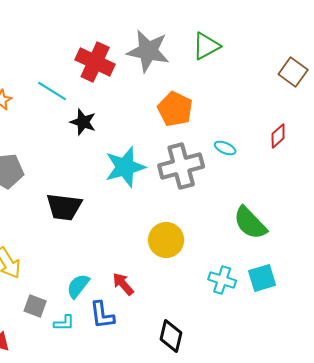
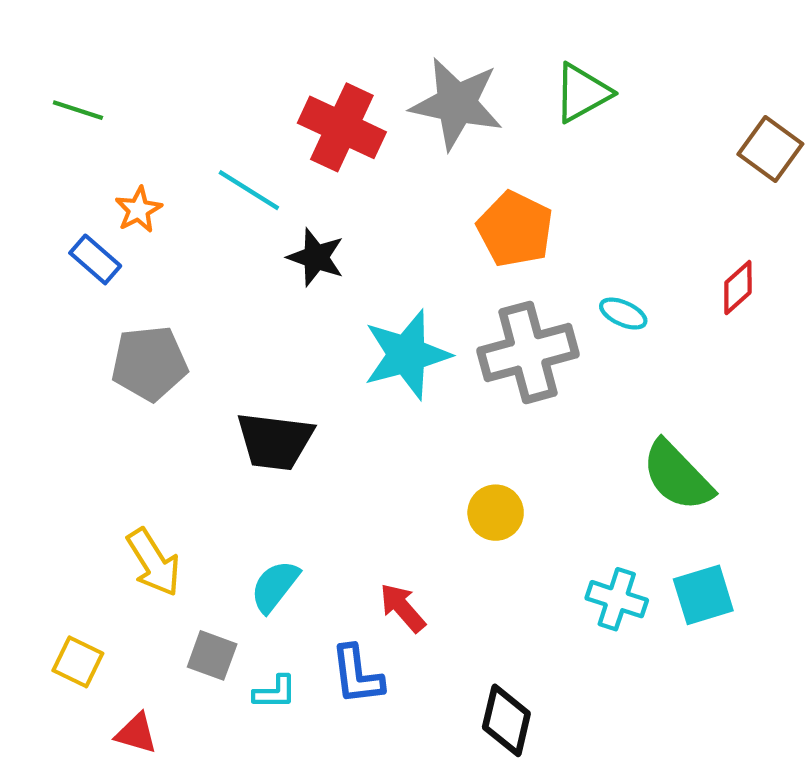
yellow circle: (166, 240) -> (496, 513), size x0.7
cyan semicircle: (78, 286) -> (275, 586), moved

